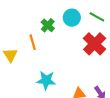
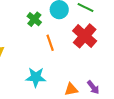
orange line: (33, 42) -> (50, 43), moved

